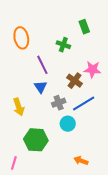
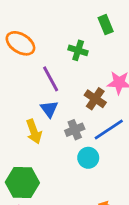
orange ellipse: (21, 38) -> (20, 43), turned -45
yellow arrow: (19, 107) -> (34, 131), moved
green hexagon: (36, 140) -> (22, 182), moved

